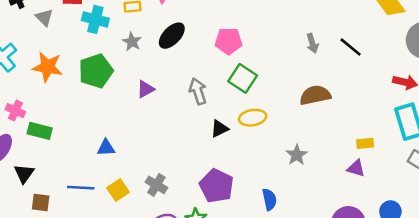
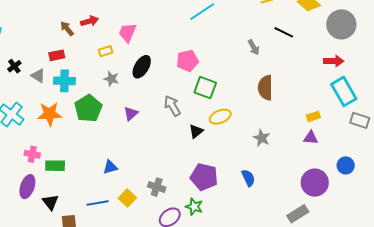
cyan cross: (95, 19) -> (64, 81), moved
black line: (351, 47) -> (284, 32), moved
brown semicircle: (315, 95) -> (265, 88), turned -65

